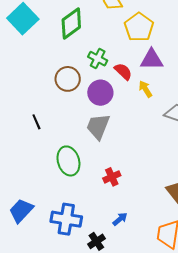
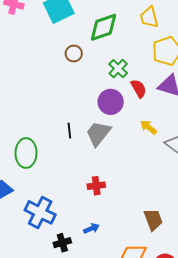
brown circle: (68, 79) -> (74, 54), moved, size x0.7
yellow arrow: (145, 89) -> (149, 127), moved, turned -36
black line: (36, 122) -> (69, 131), moved
green ellipse: (68, 161) -> (26, 153), moved

